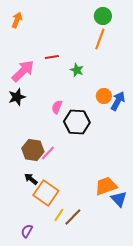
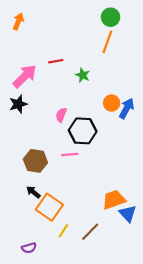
pink line: (48, 153) -> (70, 155), moved, turned 42
brown line: (73, 217) -> (90, 232), moved
purple semicircle: (27, 231) -> (29, 248), turned -136

